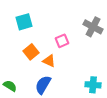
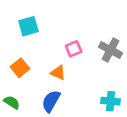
gray cross: (93, 27) -> (110, 50), moved
orange square: (31, 52) -> (20, 68), moved

